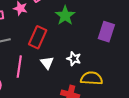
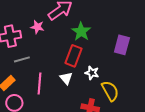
red rectangle: (38, 37) -> (74, 56), moved
yellow semicircle: (92, 78) -> (110, 91), turned 60

